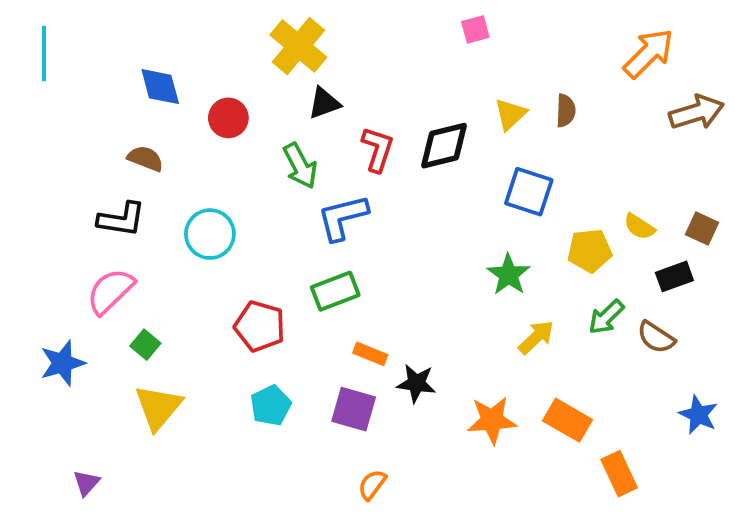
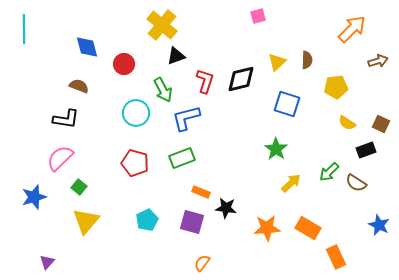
brown arrow: (697, 112) -> (378, 61), size x0.7
cyan circle: (210, 234) -> (136, 113), moved
yellow pentagon: (590, 251) -> (336, 87), moved
red pentagon: (260, 326) -> (135, 163), moved

